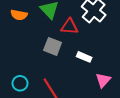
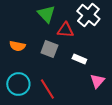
orange semicircle: (19, 15) -> (17, 46), moved
cyan circle: (20, 83) -> (18, 84), size x1.5

